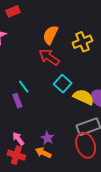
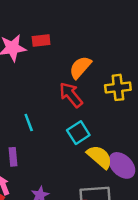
red rectangle: (13, 11) -> (41, 40), moved
purple rectangle: (17, 101) -> (13, 157), moved

